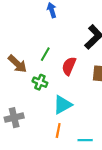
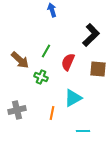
cyan triangle: (63, 105) -> (73, 98), moved
orange line: (58, 131) -> (52, 113), moved

